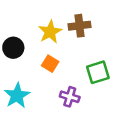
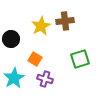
orange square: (50, 64) -> (35, 59), moved
purple cross: (70, 97) -> (45, 79), moved

